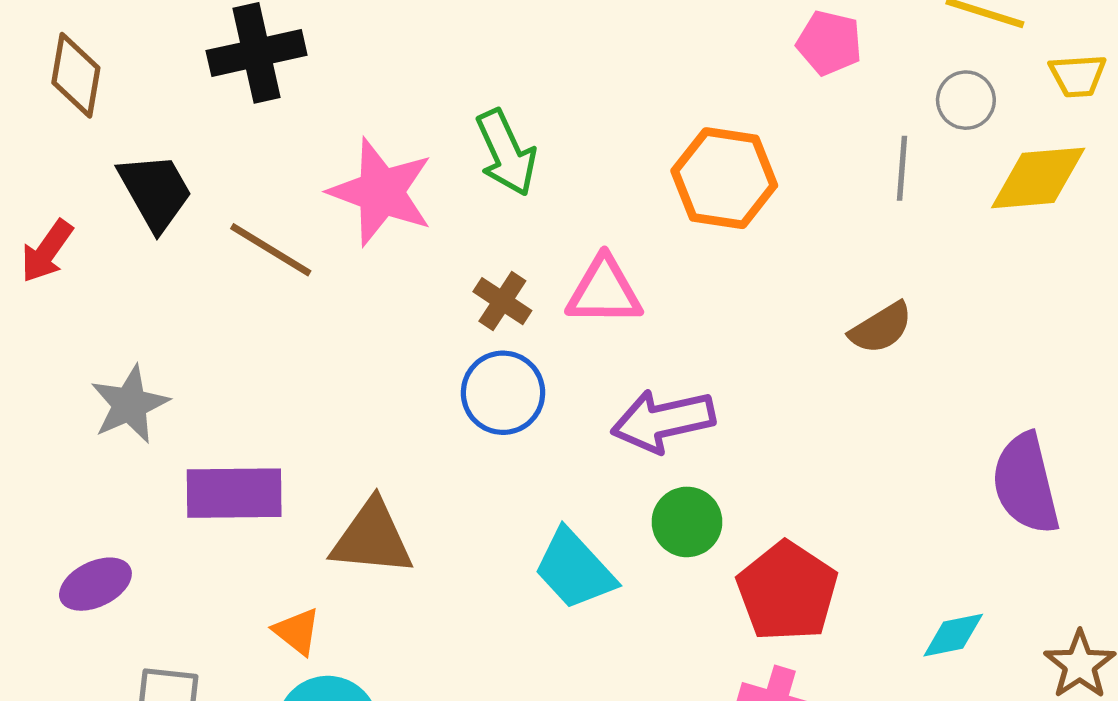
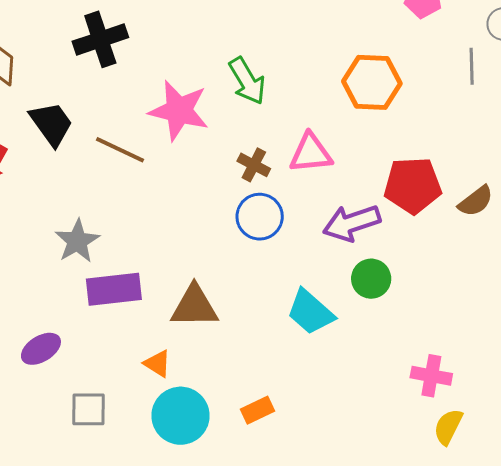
brown semicircle: (881, 328) -> (476, 201), moved
gray star: (130, 404) -> (77, 241), moved
red pentagon: (787, 591) -> (413, 185), moved, turned -30

